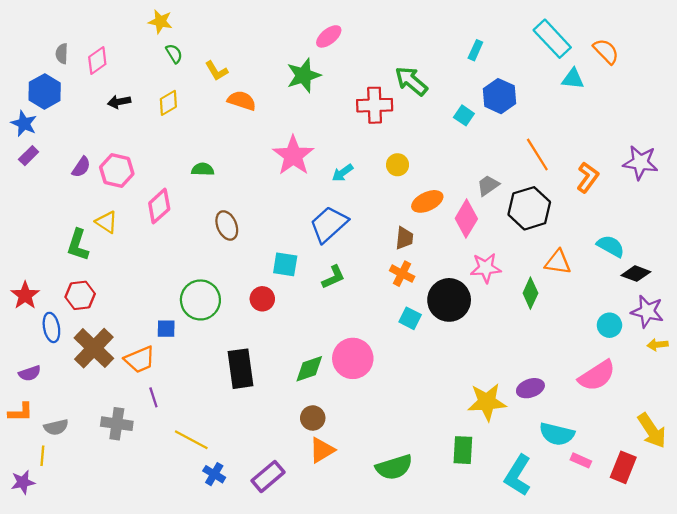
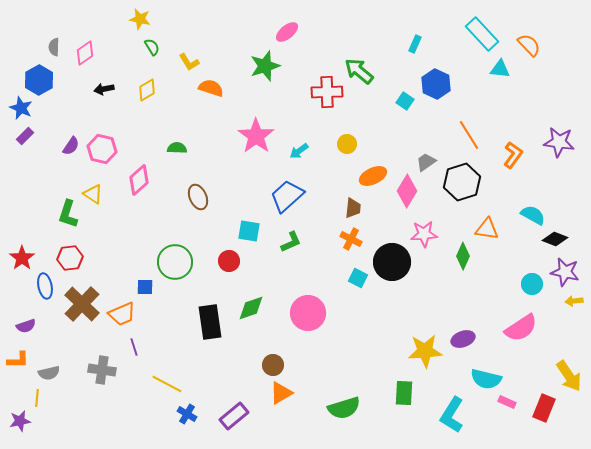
green diamond: (309, 369) -> (251, 308), moved

